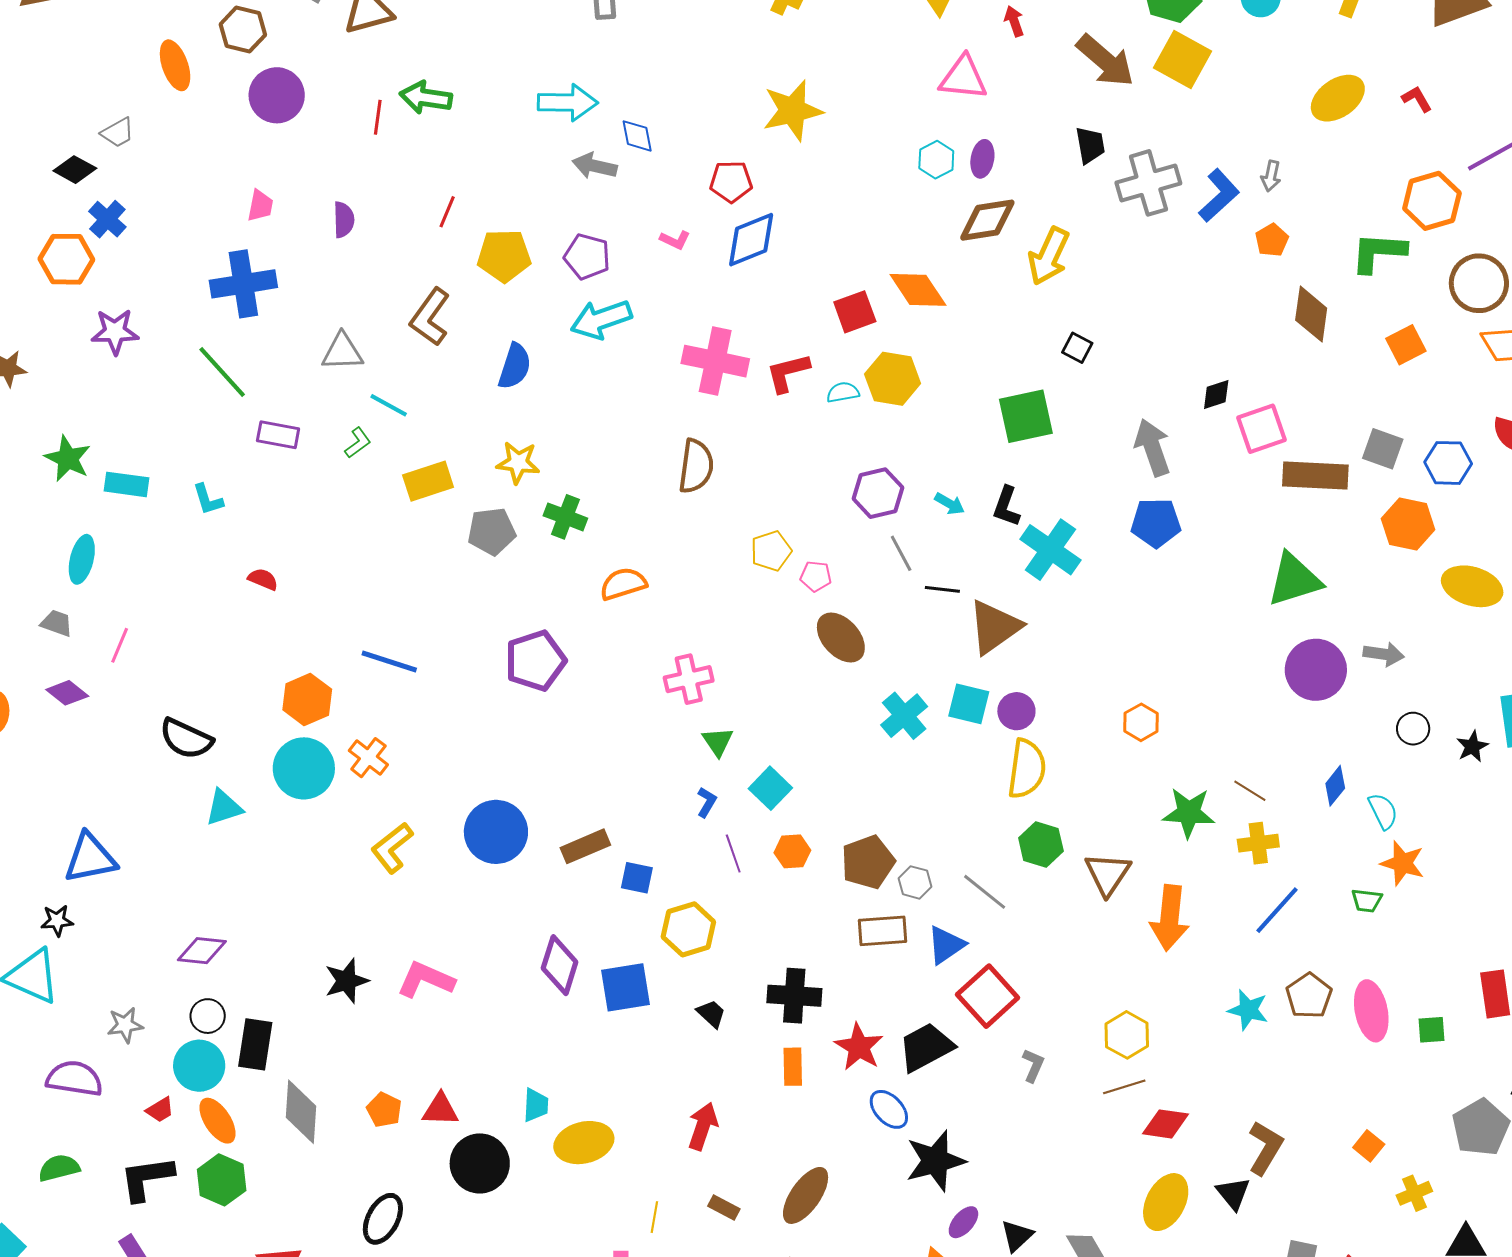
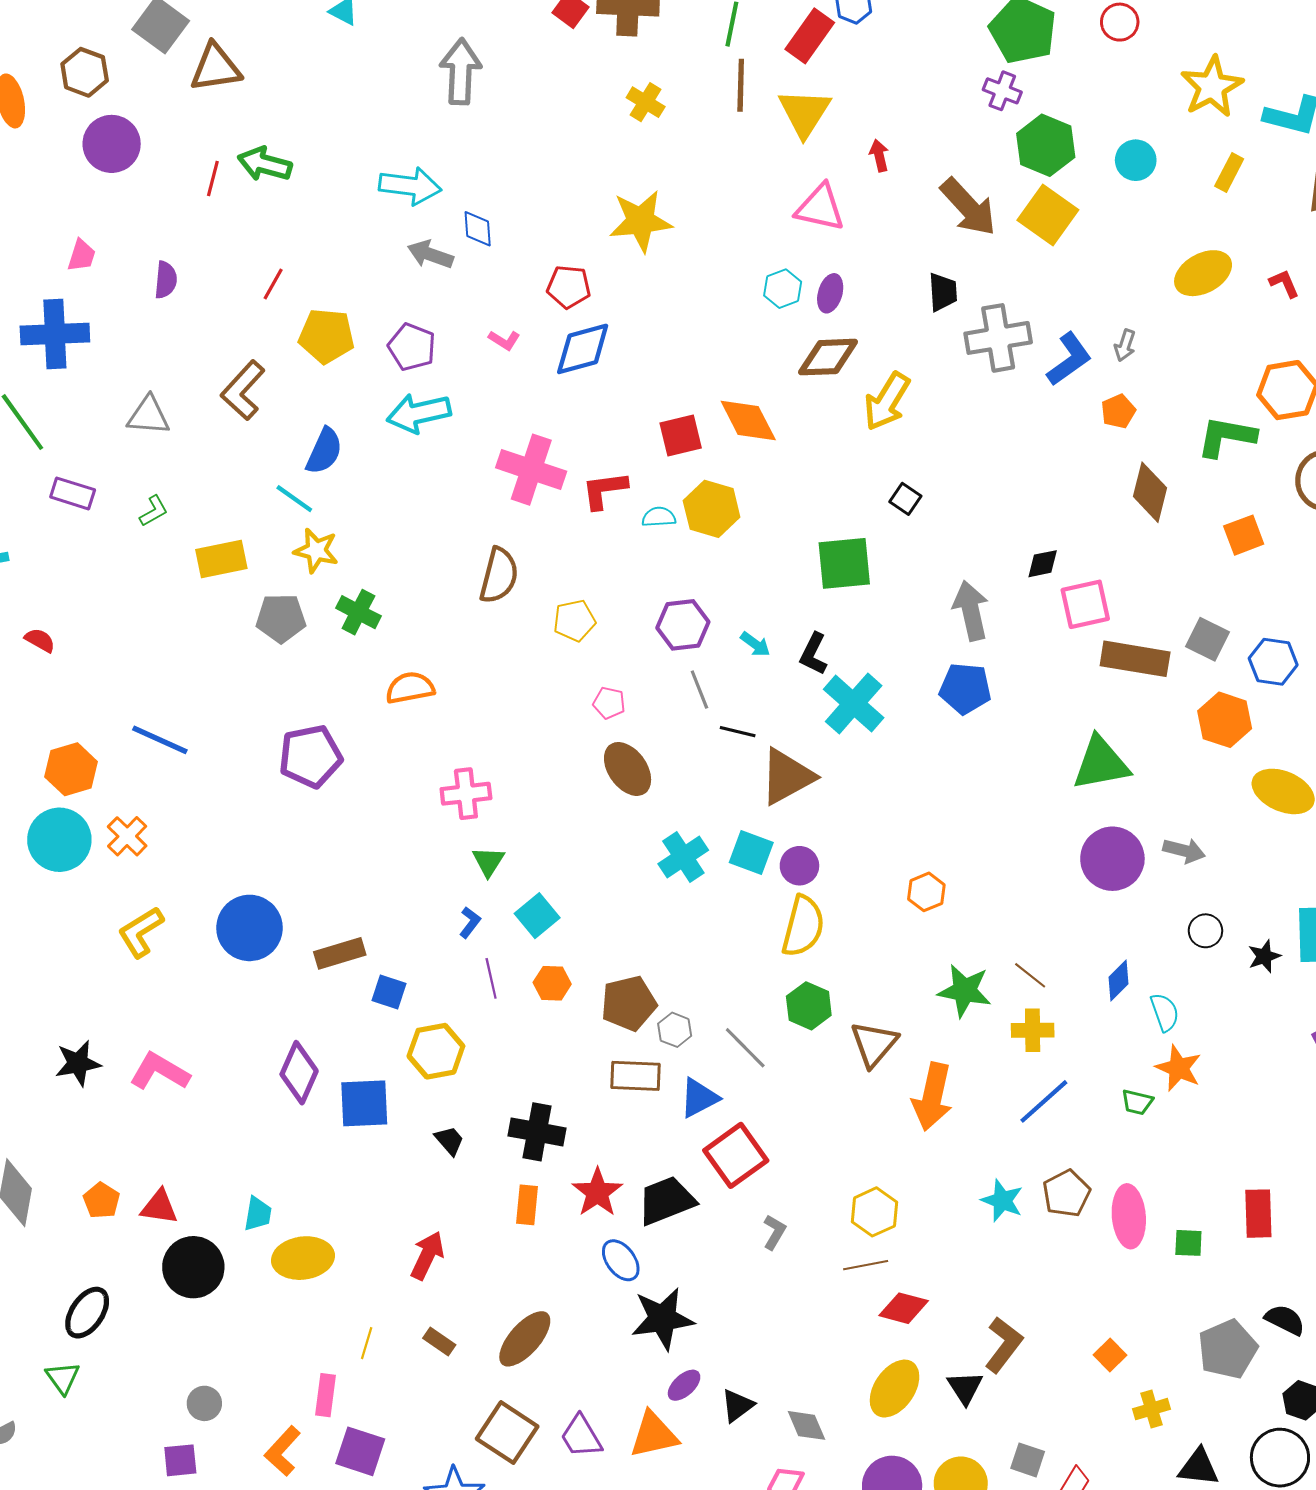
cyan line: (389, 405) -> (294, 499), moved
yellow pentagon: (771, 551) -> (574, 621), moved

